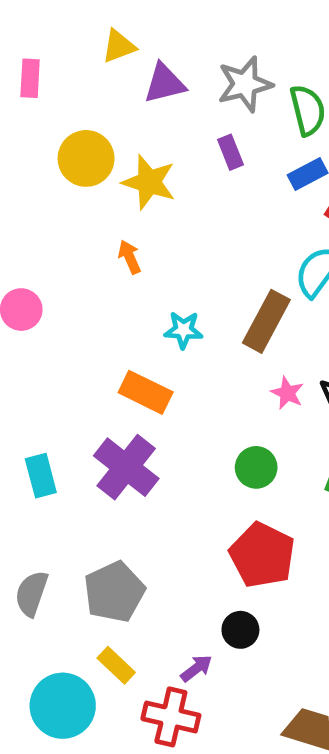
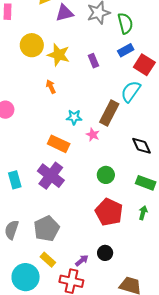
purple rectangle: (230, 152) -> (93, 61), moved
pink star: (287, 393) -> (93, 135), moved
black circle: (240, 630) -> (105, 253), moved

